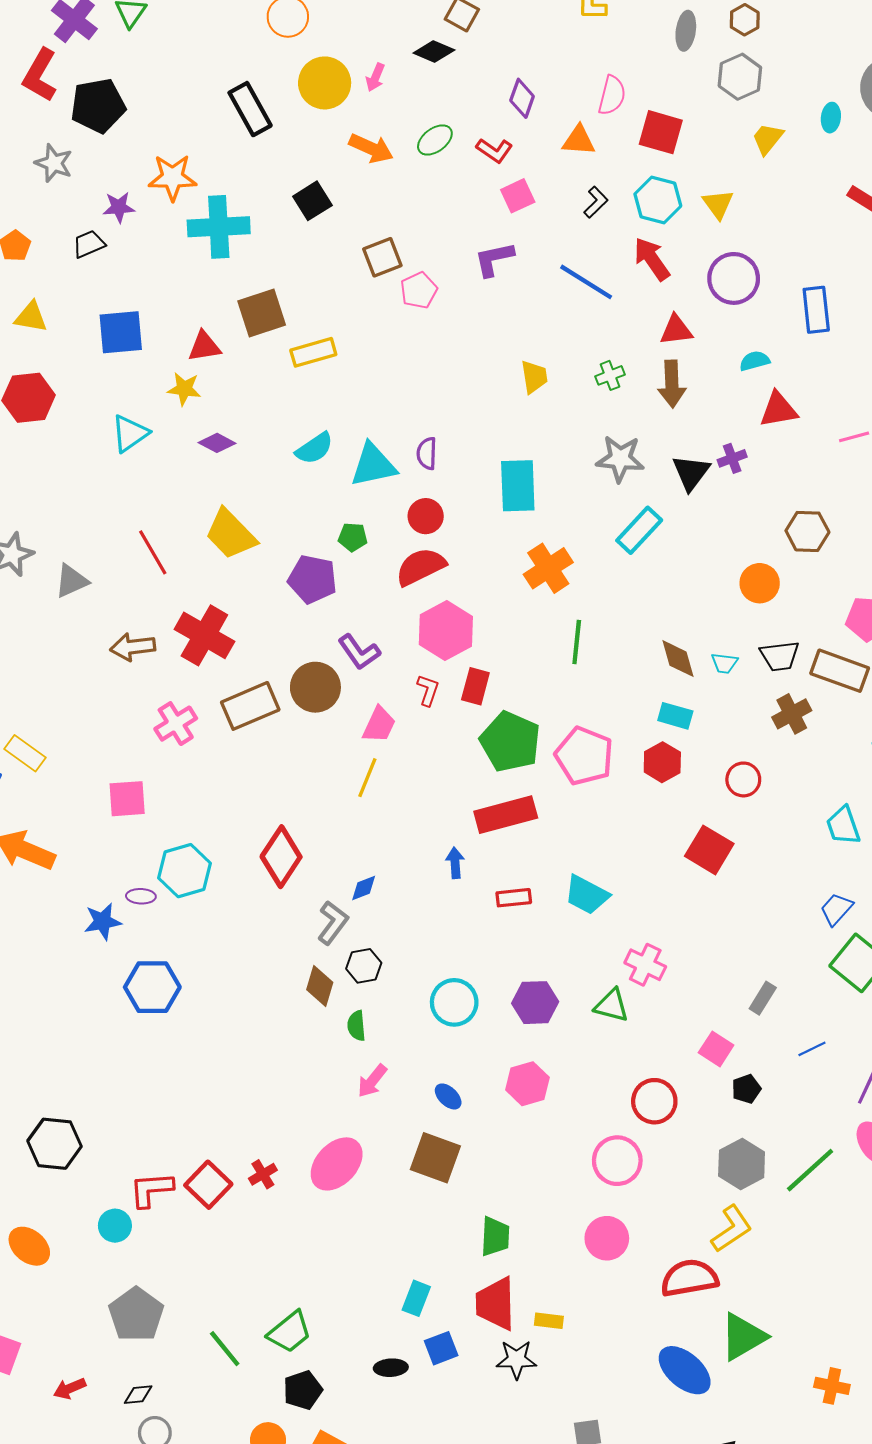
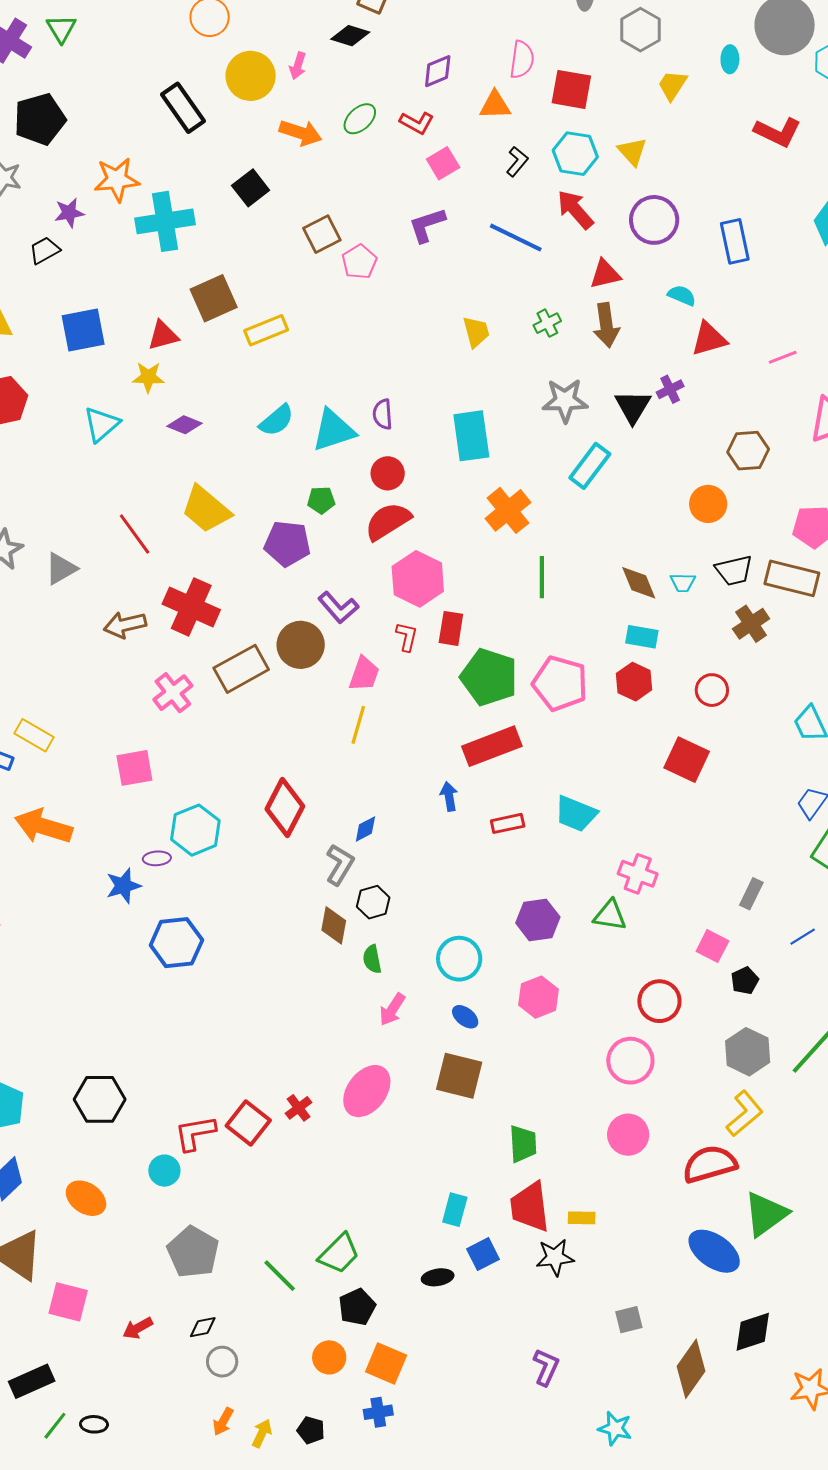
purple diamond: (522, 98) -> (438, 71), turned 54
cyan semicircle: (755, 361) -> (682, 295), turned 44
cyan circle: (454, 1002) -> (459, 959), moved

